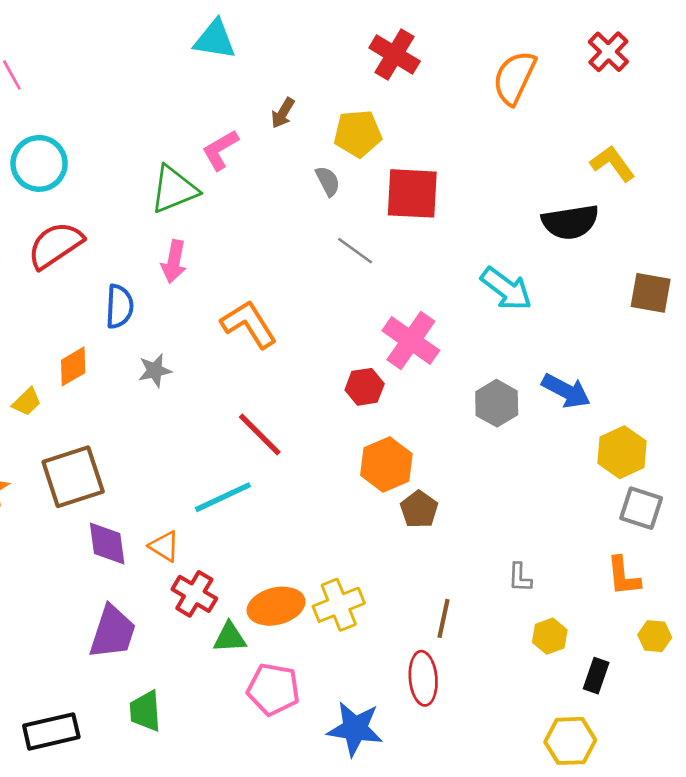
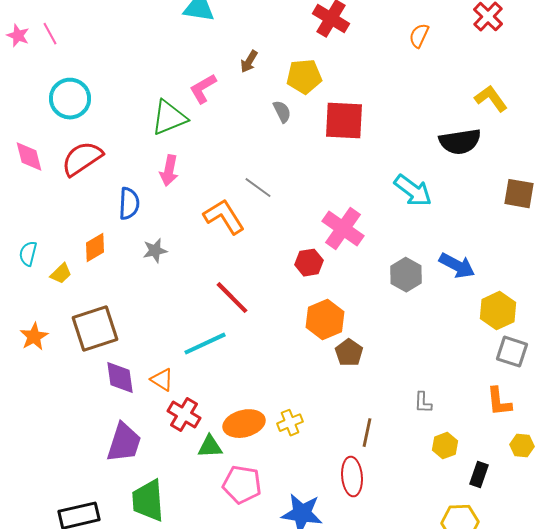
orange semicircle: (514, 78) -> (419, 36), size x0.6
gray line: (355, 251) -> (258, 188), moved
yellow cross: (339, 605) -> (290, 423), size x0.7
green trapezoid: (145, 711) -> (148, 501), size x1.4

